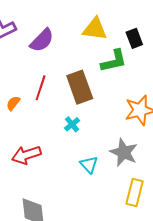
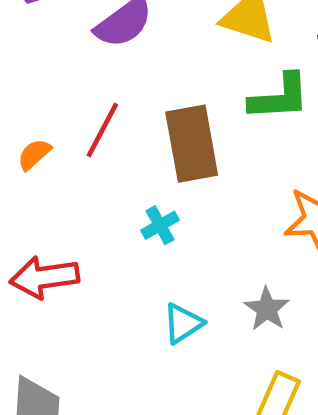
gray star: (124, 152) -> (267, 309), size x0.7
cyan triangle: (89, 165) -> (183, 323), turned 30

